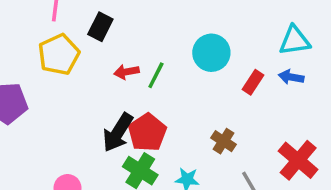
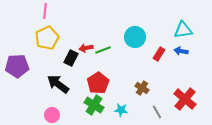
black rectangle: (100, 27) -> (71, 58), moved
green line: (156, 75) -> (103, 50), turned 42
black arrow: (118, 133) -> (58, 84), moved, turned 95

